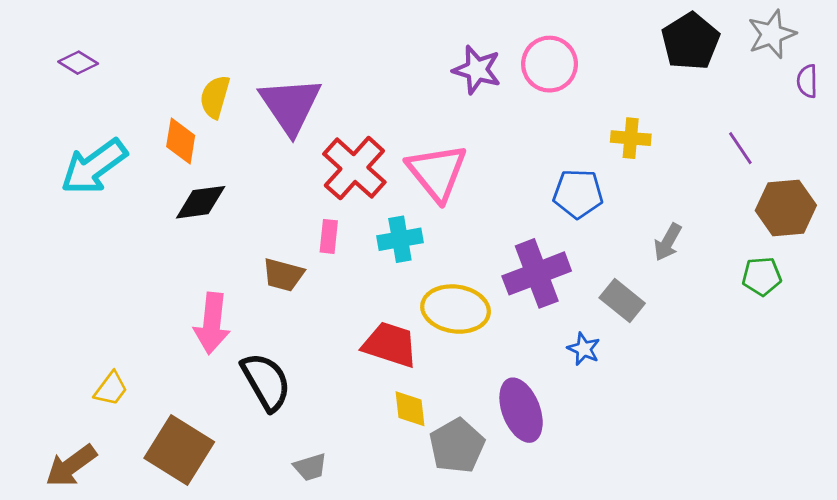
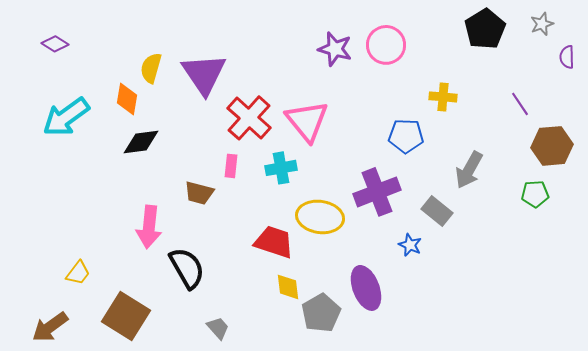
gray star: (772, 34) -> (542, 24), size x0.7
gray arrow: (668, 242) -> (469, 170), size x1.4
gray trapezoid: (310, 467) -> (218, 328), turned -115

